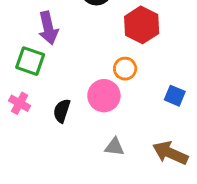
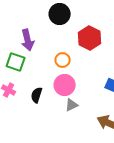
orange circle: (125, 69) -> (63, 60), moved
gray triangle: (114, 147) -> (72, 105), moved, turned -32

